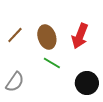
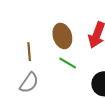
brown line: (15, 35) -> (29, 52), moved, turned -48

